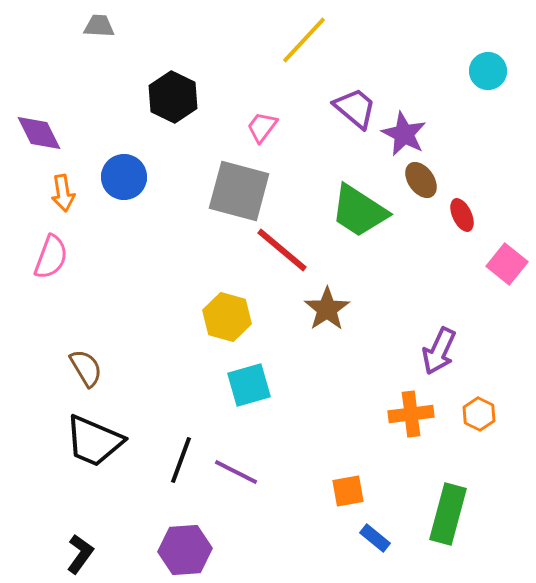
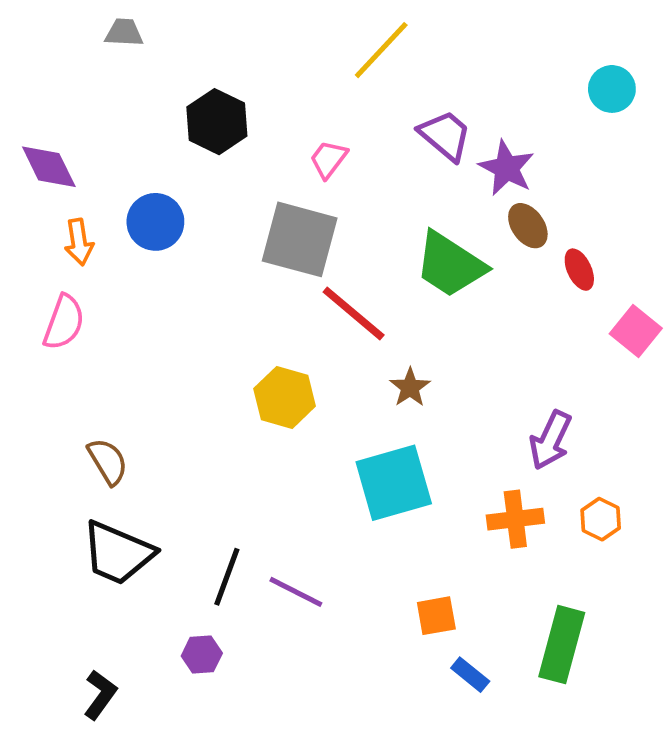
brown star: (327, 309) -> (410, 387), size x0.7
cyan square: (249, 385) -> (394, 483), moved, size x1.4
purple hexagon: (185, 550) -> (202, 655), moved, size x0.6

